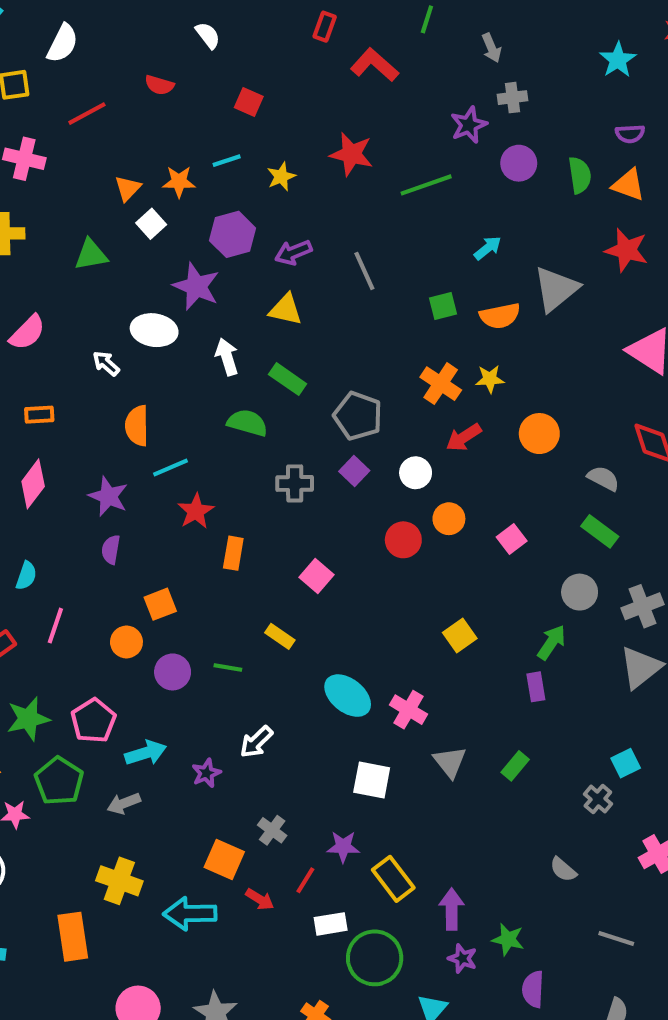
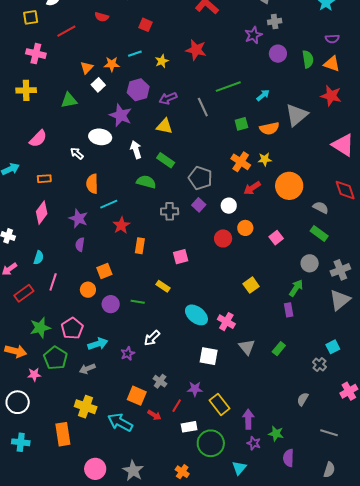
green line: (426, 185) -> (228, 87), moved
orange circle: (539, 434) -> (289, 186), size x1.4
pink square: (316, 576) -> (181, 257), turned 35
gray semicircle: (563, 870) -> (303, 399), turned 80
cyan arrow: (190, 914) -> (120, 422), turned 30

